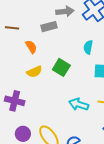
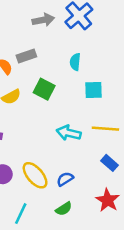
gray rectangle: (49, 27) -> (26, 56), moved

